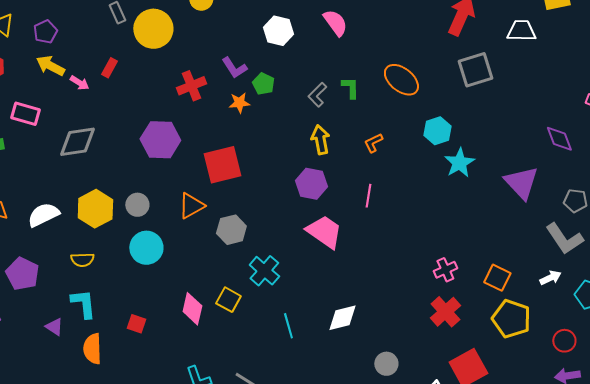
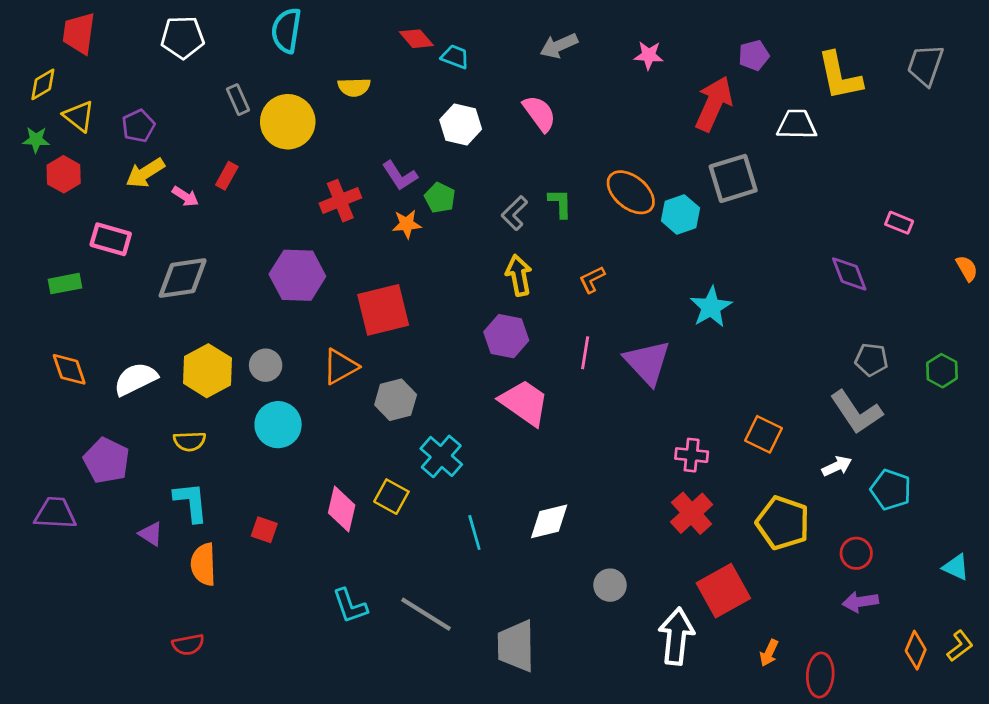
yellow arrow: (50, 66) -> (145, 173), turned -60
cyan hexagon: (437, 131) -> (681, 214), moved
purple triangle: (521, 183) -> (647, 362), moved
pink cross: (445, 270) -> (692, 455), turned 30
orange square: (497, 278) -> (764, 434), moved

